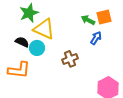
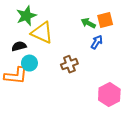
black semicircle: (22, 42) -> (19, 46), turned -40
cyan circle: (37, 48) -> (29, 63), moved

